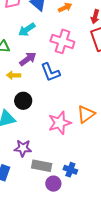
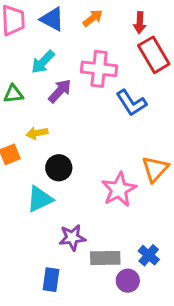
purple arrow: (28, 59) -> (60, 91), moved
blue L-shape: (50, 72) -> (131, 103), moved
blue cross: (70, 170) -> (149, 255), turned 32

